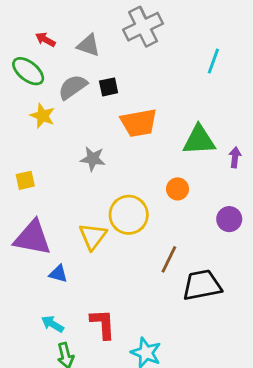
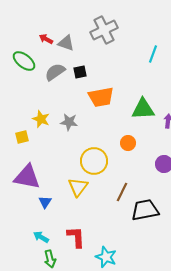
red arrow: (45, 40) -> (46, 39), moved
yellow star: (42, 116) -> (41, 119), moved
yellow triangle: (93, 236) -> (78, 187), moved
blue triangle: (58, 274) -> (45, 202), turned 48

